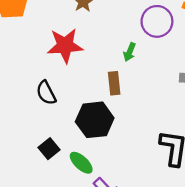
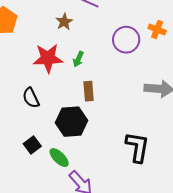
green arrow: (130, 52) -> (78, 59), moved

